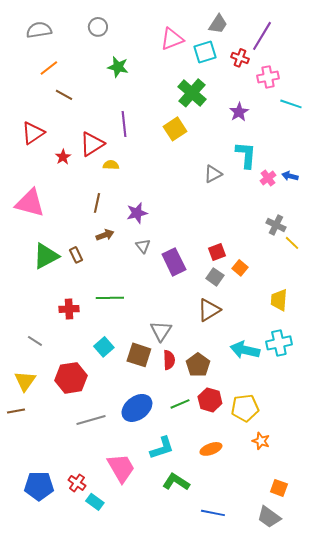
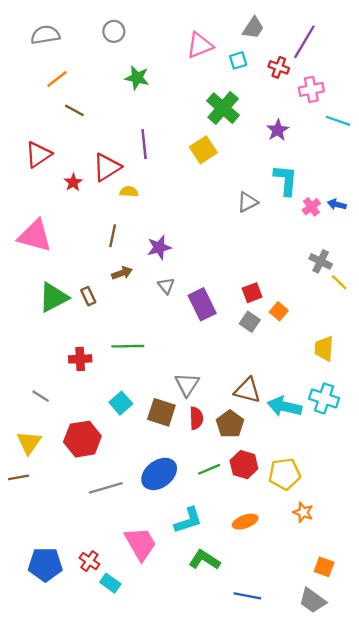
cyan square: (205, 52) -> (238, 60), size x0.7
brown triangle: (209, 310) -> (247, 390), moved, turned 45
cyan cross: (279, 343) -> (324, 398), turned 30

